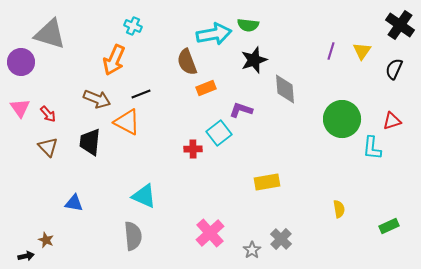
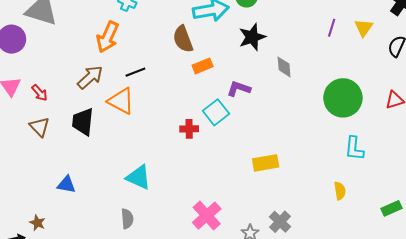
gray diamond: (285, 89) -> (284, 67), size x0.7
brown arrow: (97, 99) -> (90, 77), turned -64
cyan L-shape: (372, 148) -> (354, 148), moved
gray semicircle: (133, 236) -> (127, 219), size x0.7

